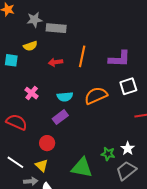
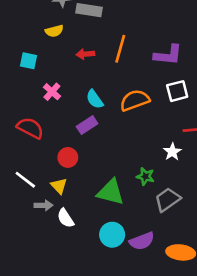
cyan square: (11, 60) -> (29, 61), moved
cyan semicircle: (65, 97) -> (95, 99), turned 56
white star: (128, 148) -> (172, 152), moved

